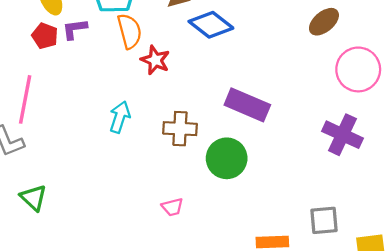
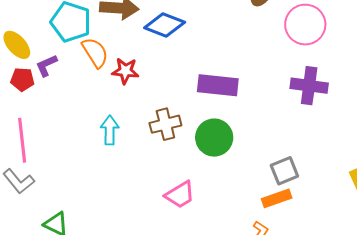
pink trapezoid: (172, 207) -> (180, 195), size x1.5
gray square: (324, 220) -> (284, 171), moved

